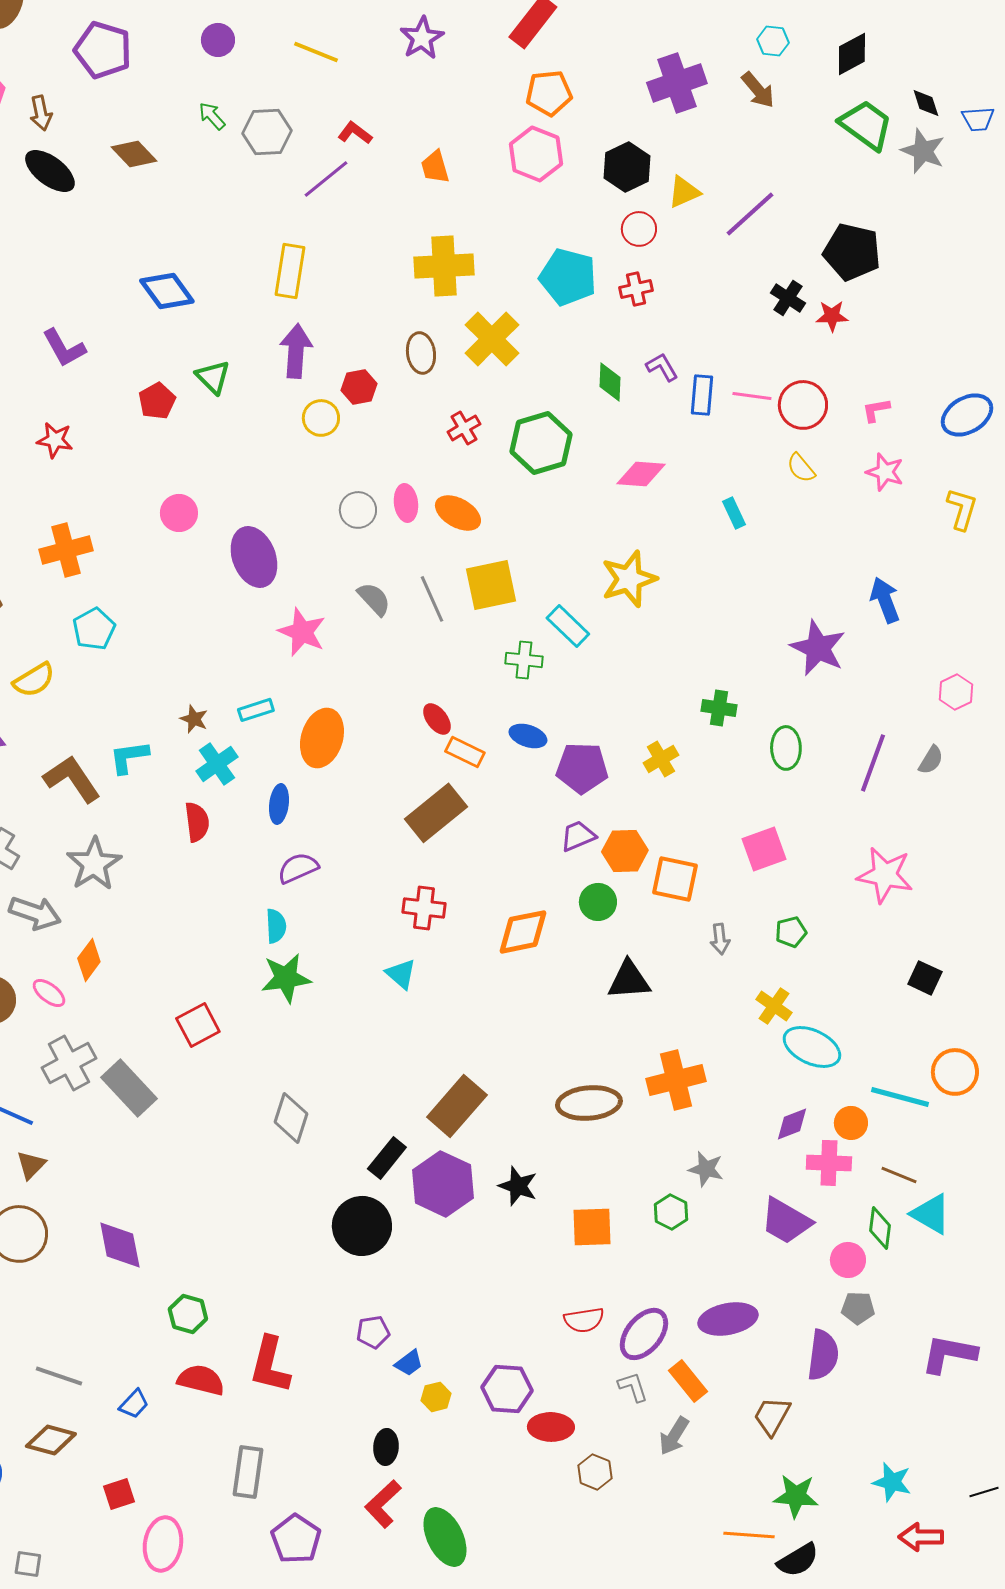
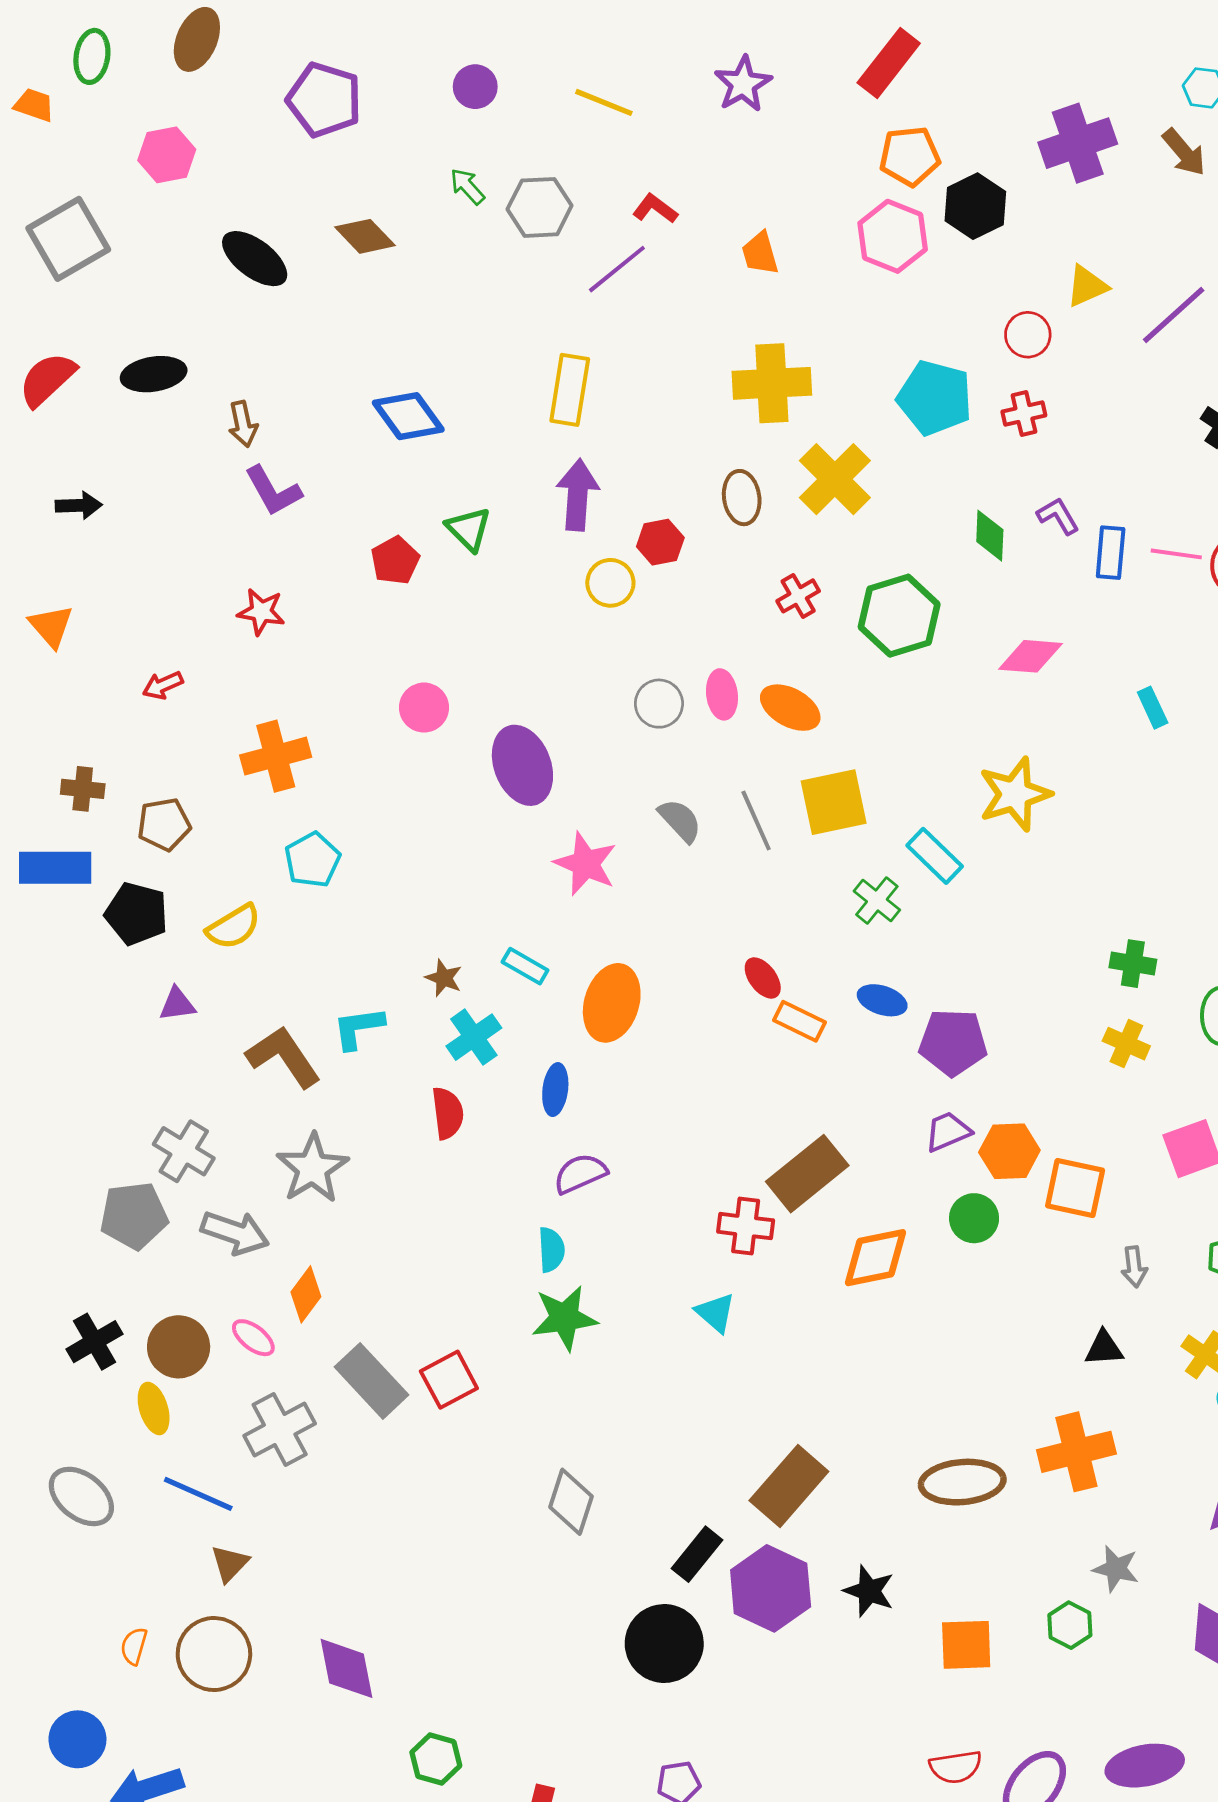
brown arrow: (41, 113) -> (243, 424), moved
black hexagon: (627, 167) -> (975, 206), moved
green cross: (524, 660) -> (877, 901), turned 33
cyan rectangle: (256, 710) -> (525, 966), turned 48
yellow cross: (661, 759) -> (1126, 1044), moved, turned -36
brown rectangle: (436, 813) -> (807, 1174), moved
black triangle: (629, 980) -> (1104, 1348), moved, size x0.7
gray rectangle: (129, 1088) -> (371, 1381), moved

